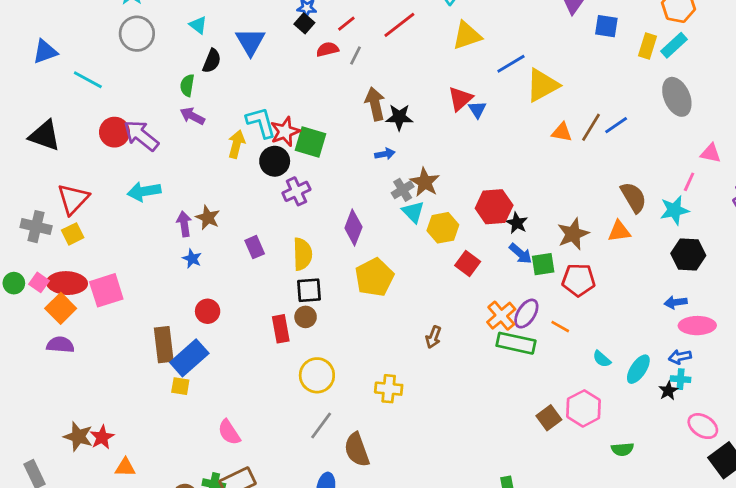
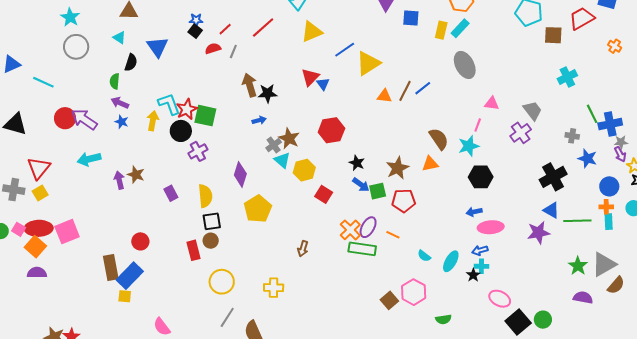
red hexagon: (494, 207) -> (331, 130), moved
blue star: (192, 259) -> (122, 122), moved

